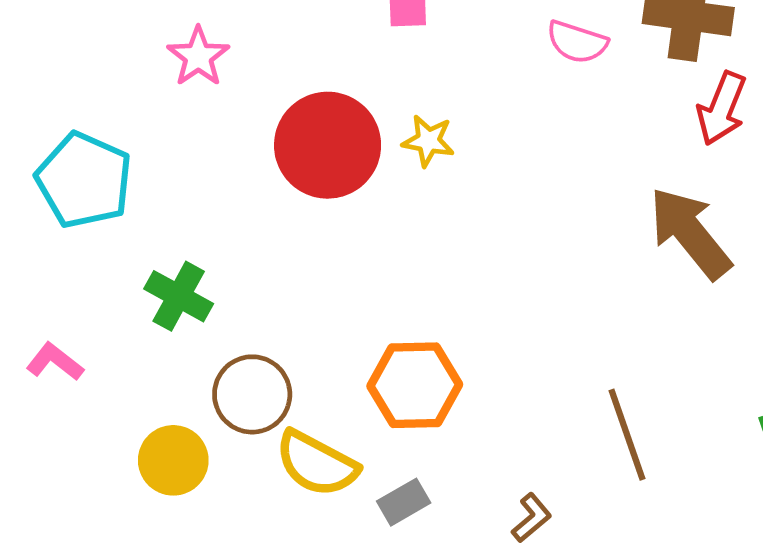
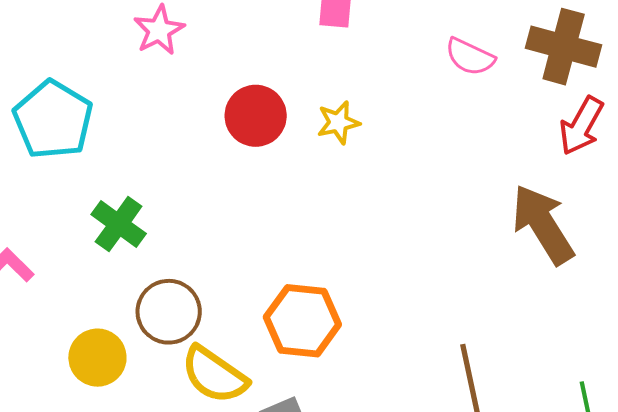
yellow star: (428, 141) -> (338, 122), turned -30
red circle: (328, 145) -> (256, 116), size x0.7

